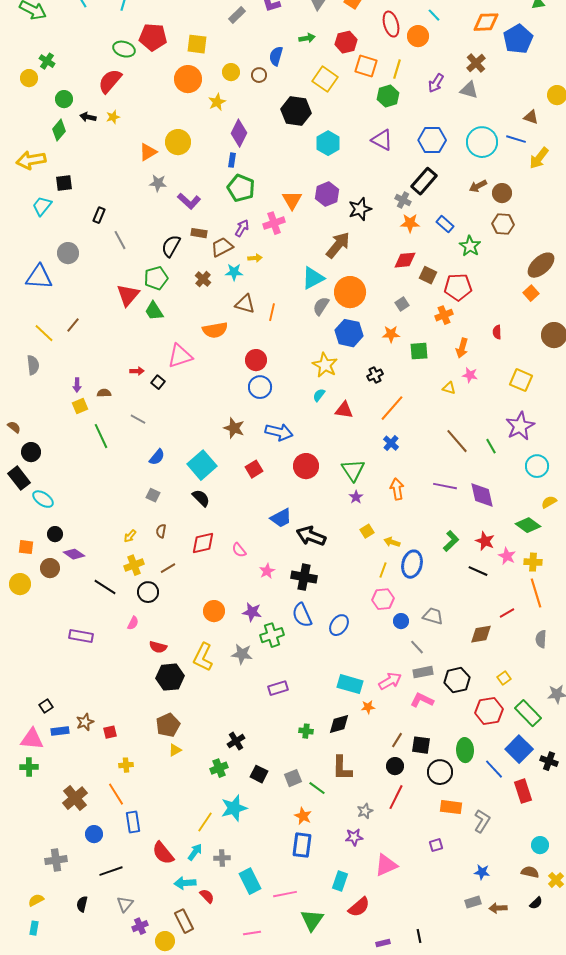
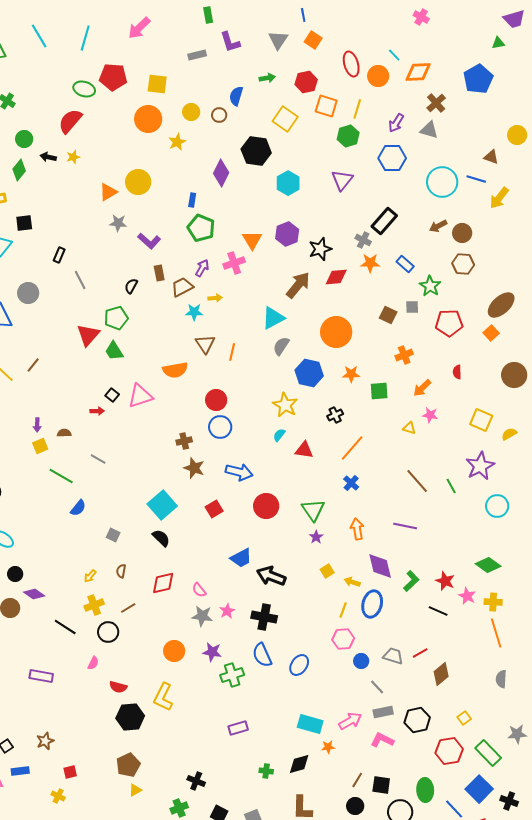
gray rectangle: (237, 15) -> (197, 55), turned 30
orange diamond: (486, 22) -> (418, 72), moved
purple diamond: (239, 133) -> (221, 173), moved
purple triangle: (382, 140) -> (342, 180), turned 40
blue hexagon: (432, 140) -> (392, 158), moved
brown rectangle: (199, 233) -> (159, 273), turned 70
black semicircle: (171, 246) -> (131, 286), size x0.7
red diamond: (405, 260) -> (336, 277), moved
brown cross: (203, 279) -> (184, 441), moved, turned 35
red pentagon: (458, 287) -> (449, 323), moved
orange circle: (350, 292) -> (336, 332), moved
brown triangle: (245, 304) -> (205, 344), turned 40
gray square: (402, 304) -> (412, 307), moved, turned 32
orange arrow: (462, 348) -> (422, 388), turned 30
black square: (158, 382) -> (112, 395), moved
green line: (101, 436) -> (61, 476), turned -35
blue semicircle: (157, 457) -> (78, 508), moved
purple diamond: (482, 495) -> (380, 566), moved
yellow semicircle: (549, 502) -> (509, 434), moved
red line: (507, 613) -> (420, 653), moved
brown diamond: (481, 634) -> (441, 674), turned -30
gray star: (242, 654) -> (202, 616), moved
brown star: (85, 722) -> (45, 741), moved
black cross: (236, 741) -> (196, 781), turned -36
yellow cross: (126, 765) -> (58, 796), moved, turned 32

